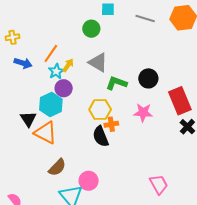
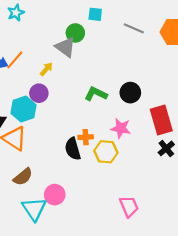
orange line: (51, 54) -> (15, 60), moved
gray triangle: (98, 63) -> (65, 47), moved
cyan star: (56, 71) -> (16, 13), moved
yellow hexagon: (100, 109) -> (106, 152), moved

